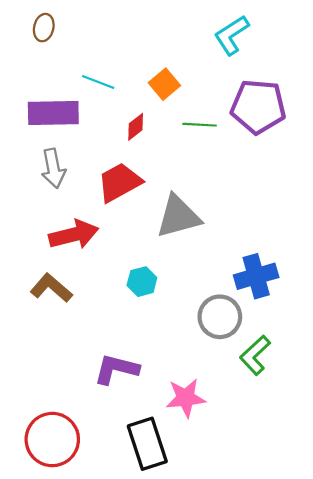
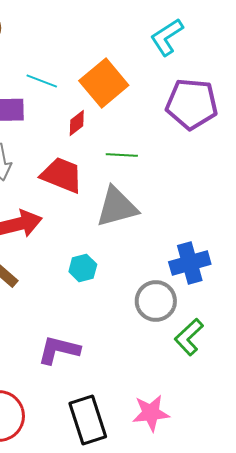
orange square: (164, 84) -> (104, 83), size x1.6
green line: (200, 125) -> (122, 155), moved
red trapezoid: (120, 182) -> (62, 175), turned 51
pink star: (186, 398) -> (151, 413), moved

